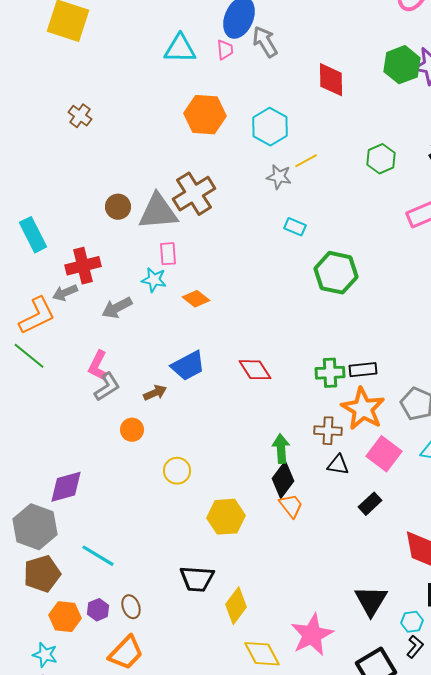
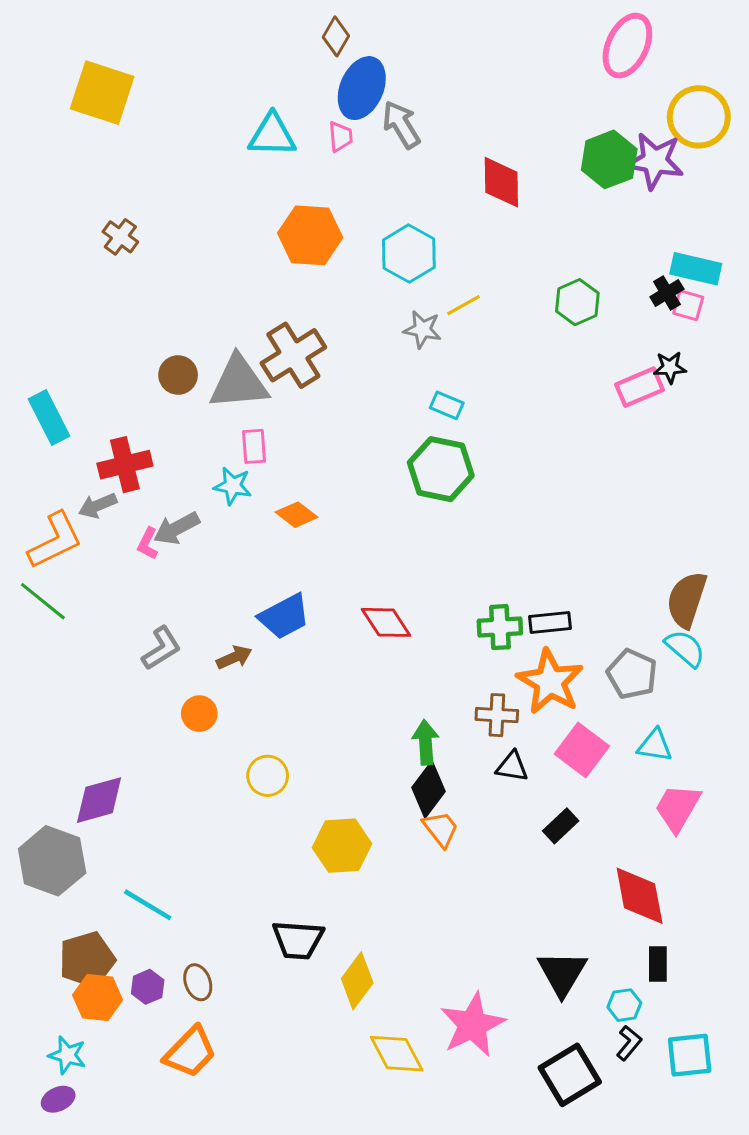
green hexagon: (336, 273) -> (441, 469), moved
pink L-shape: (98, 366) -> (148, 544), moved, size x0.7
brown pentagon: (42, 574) -> (87, 959), moved

